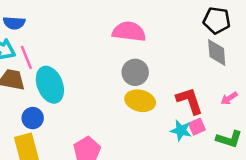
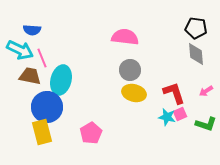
cyan ellipse: (50, 85) -> (61, 80), turned 36
blue circle: (33, 118) -> (47, 107), size x1.8

